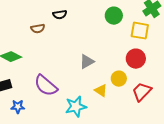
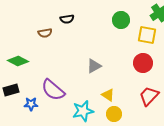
yellow circle: (119, 79) -> (114, 114), moved
blue star: (18, 107) -> (31, 104), moved

